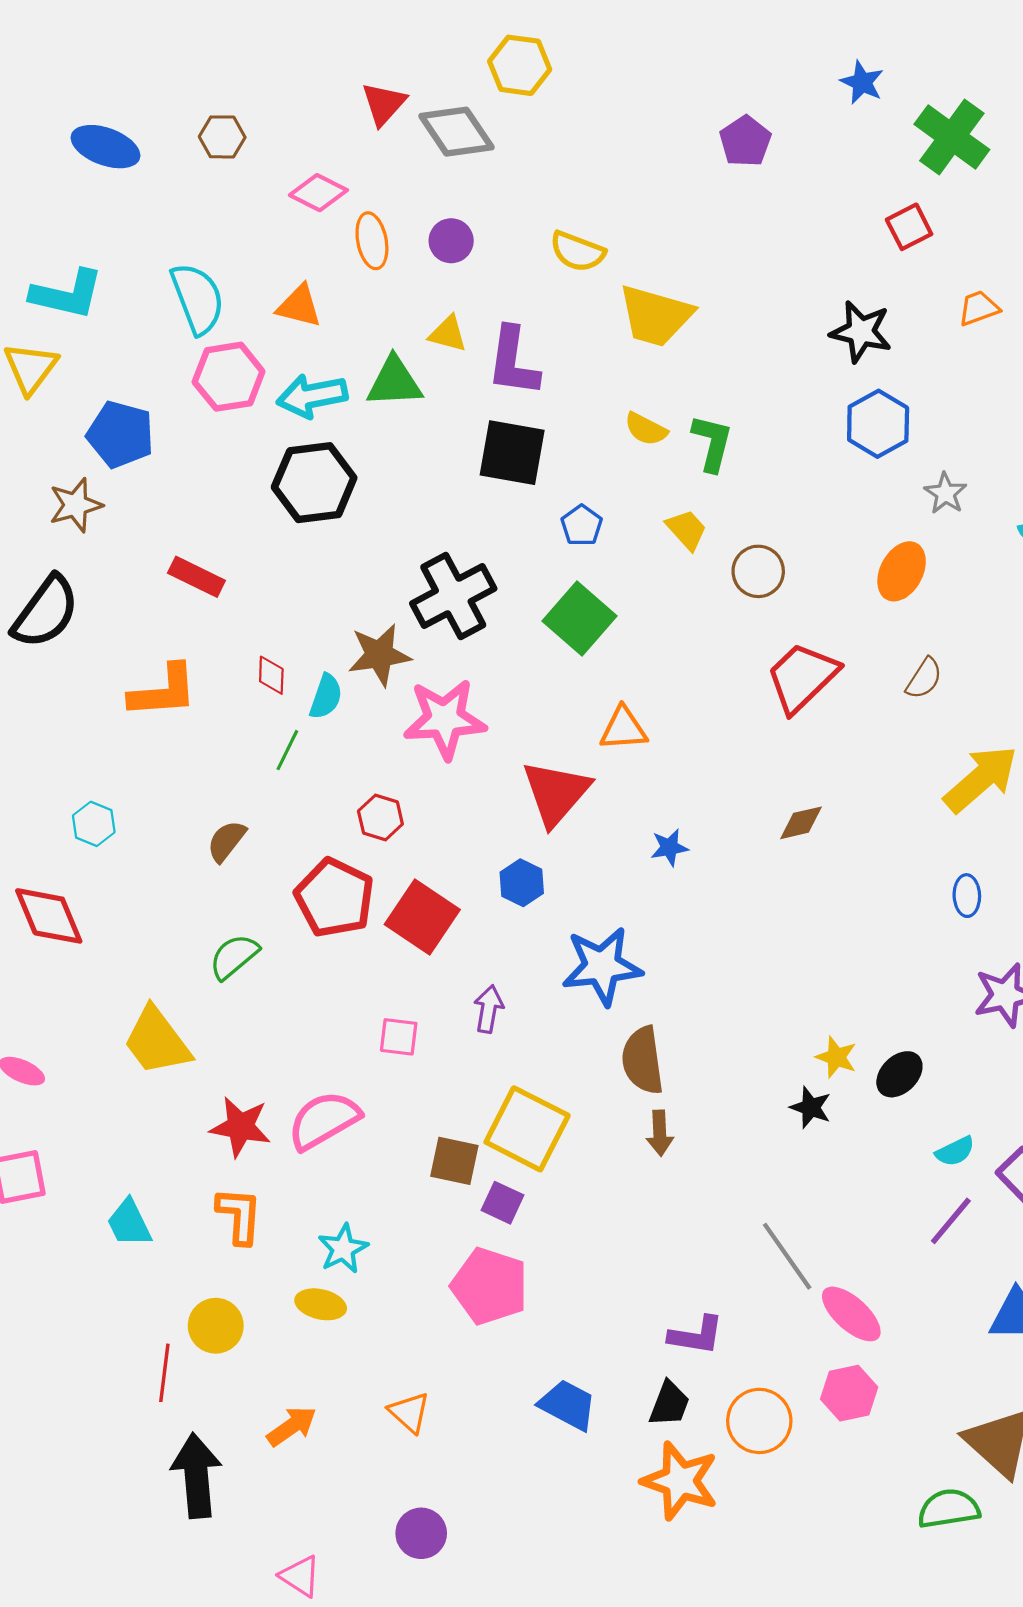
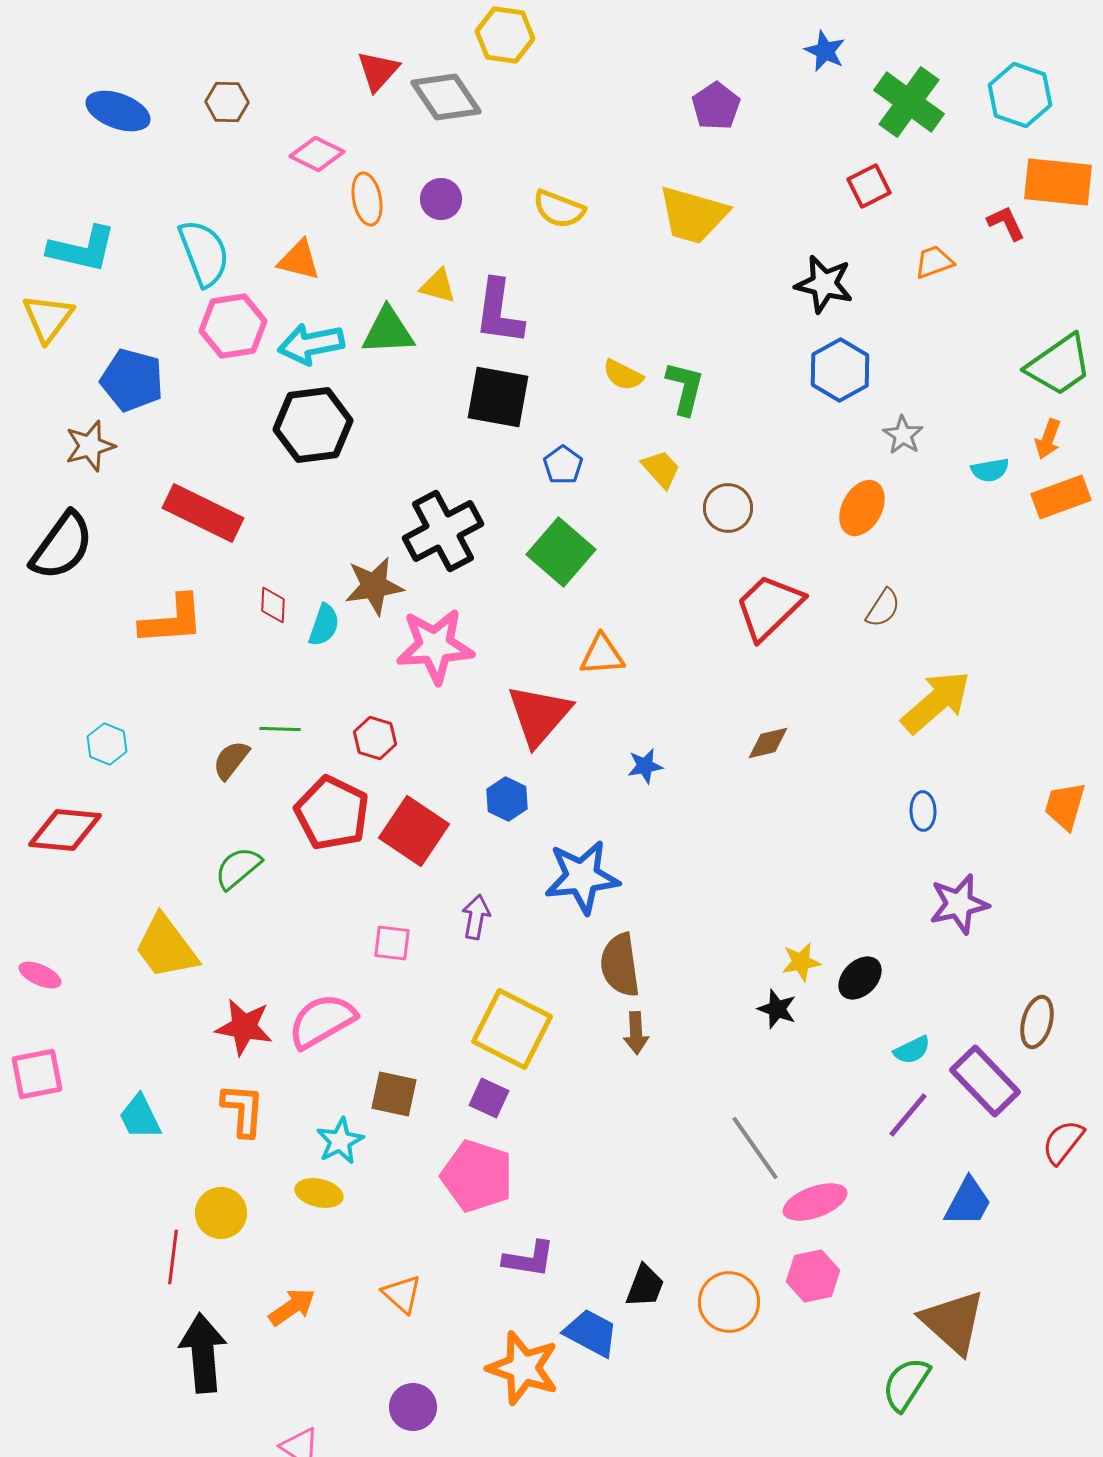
yellow trapezoid: (655, 316) -> (693, 215), moved
red rectangle: (196, 577) -> (203, 513), size x1.5
green line: (287, 750) -> (280, 729), moved, turned 66
red diamond: (49, 916) -> (65, 830), turned -62
yellow star: (836, 1057) -> (801, 962), turned -30
brown square: (454, 1161) -> (394, 1094), moved
pink ellipse: (851, 1314) -> (815, 1202), turned -62
purple L-shape: (696, 1335) -> (529, 1259), moved
blue trapezoid: (568, 1405) -> (591, 1333), moved
orange star: (680, 1481) -> (523, 1368), moved
green semicircle: (949, 1509) -> (906, 1384), turned -48

